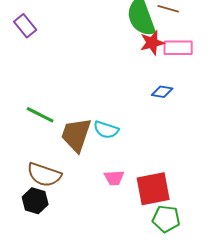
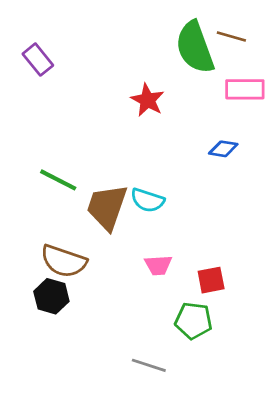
red star: (152, 43) -> (147, 100), moved, turned -30
red square: (153, 189) -> (211, 280), size x0.6
green pentagon: (166, 219) -> (193, 321), moved

